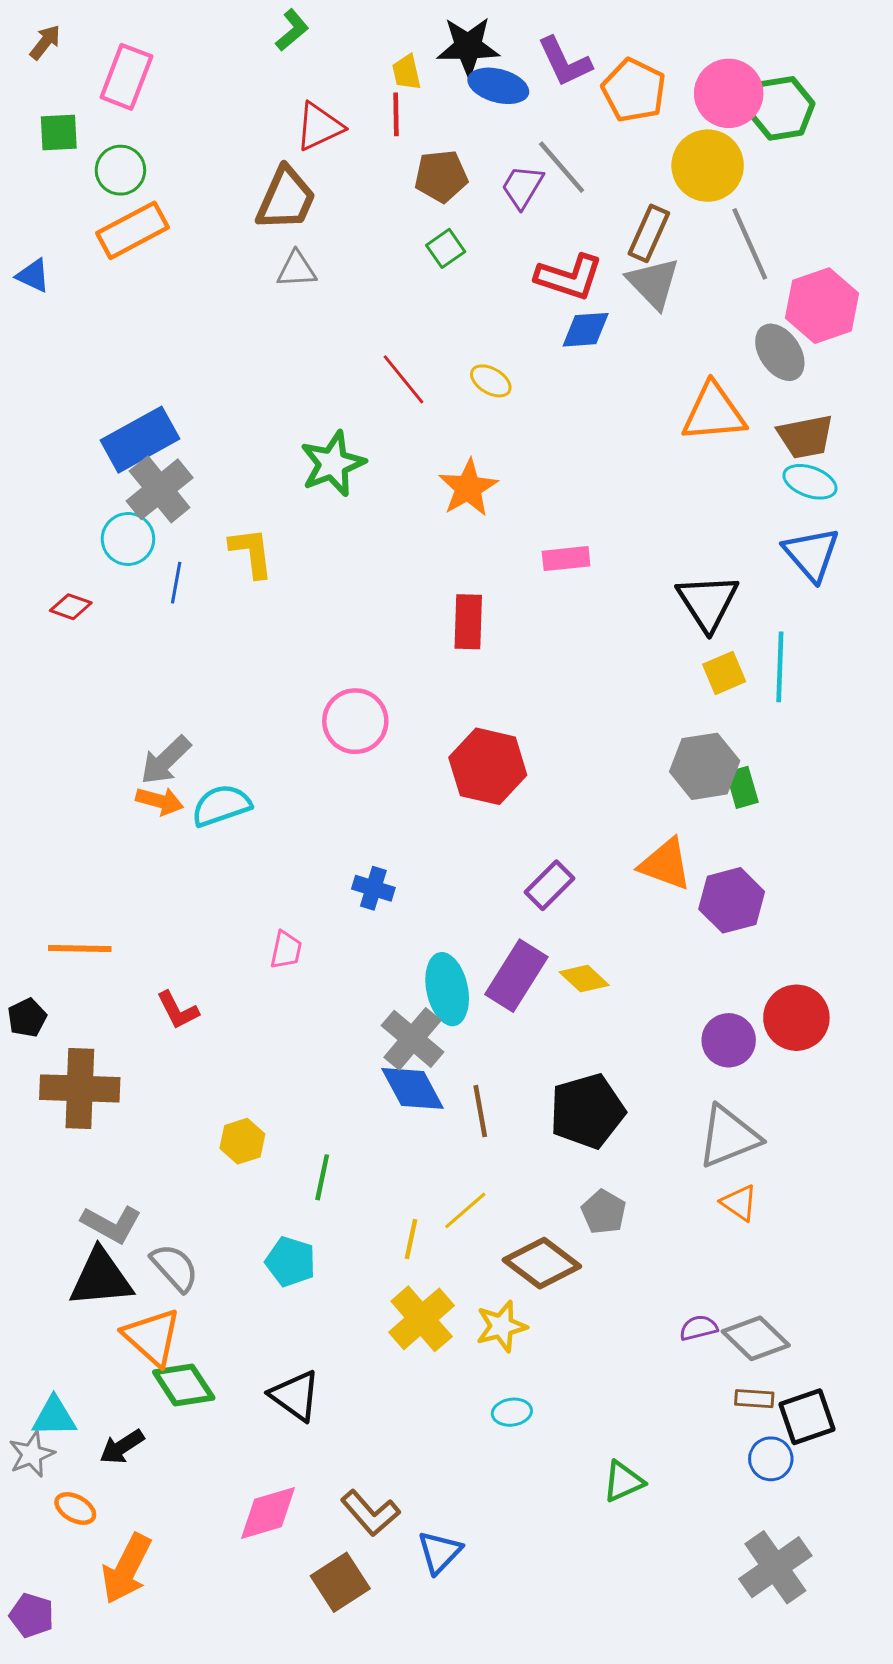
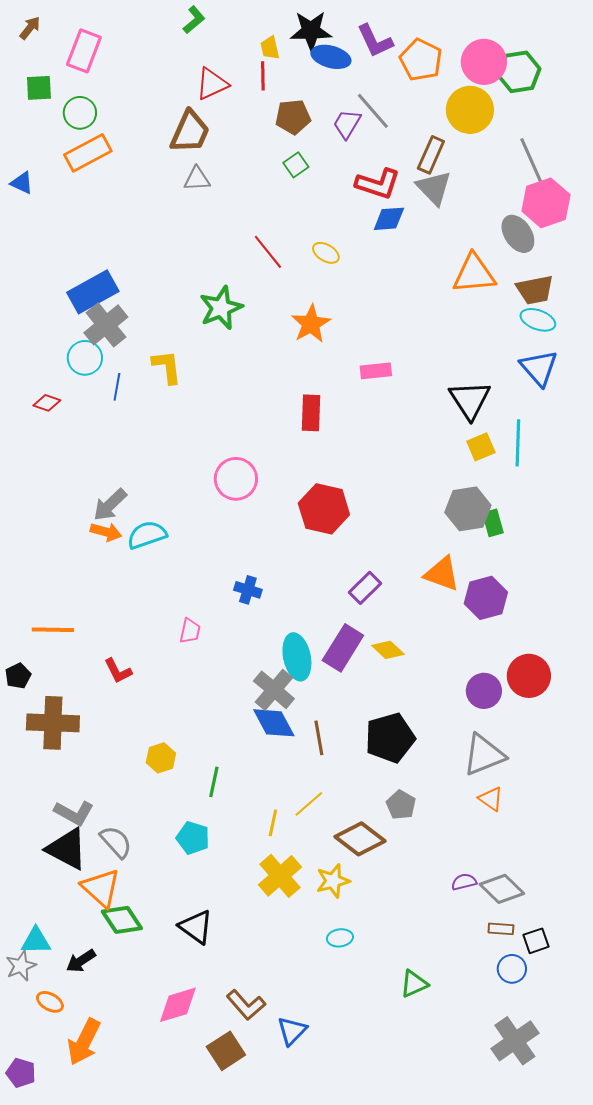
gray line: (750, 244) -> (532, 162), moved
black triangle: (101, 1278) -> (67, 849), turned 33
black square: (807, 1417) -> (536, 941), size x0.7

